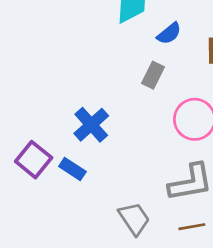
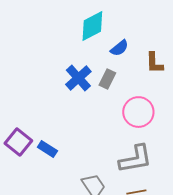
blue cross: (91, 125) -> (78, 78), moved

